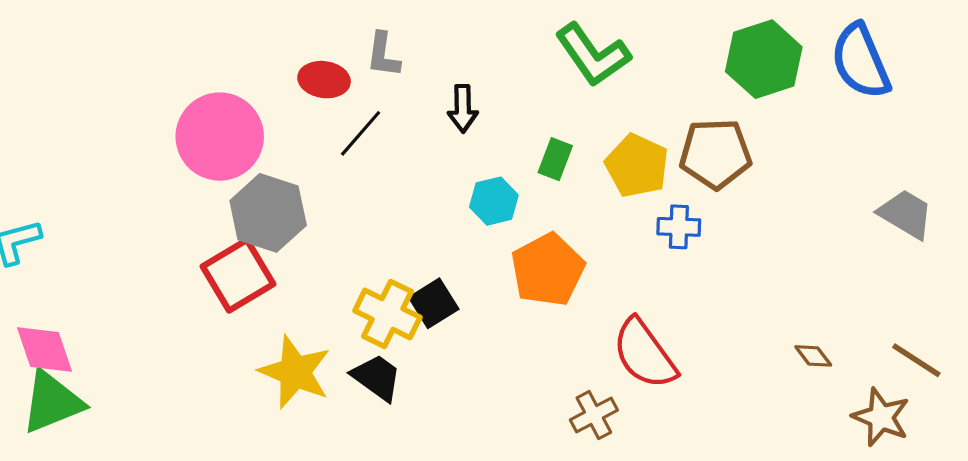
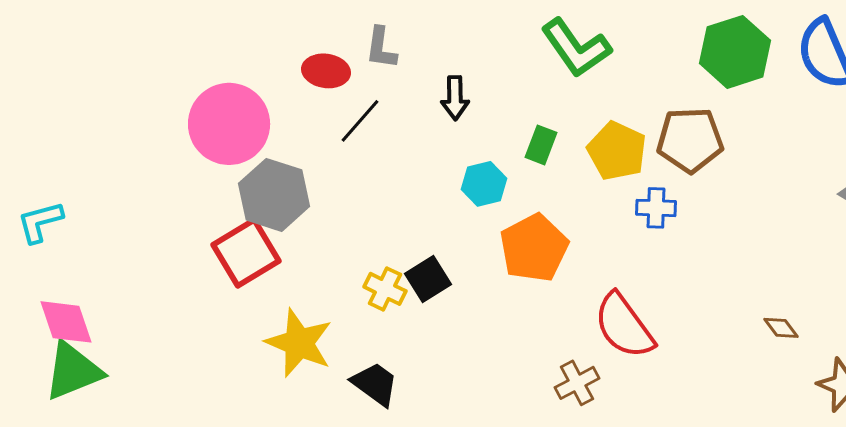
yellow cross: (387, 314) -> (385, 289), size x0.7
black trapezoid: (377, 377) -> (375, 384), moved

